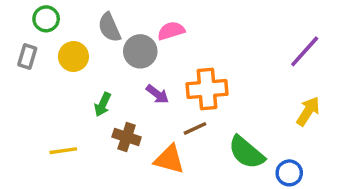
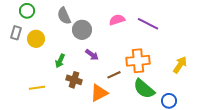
pink semicircle: (171, 31) -> (117, 20), moved
purple line: (305, 51) -> (148, 24), moved, turned 75
yellow circle: (73, 57) -> (36, 39), moved
orange cross: (207, 89) -> (138, 61), moved
orange triangle: (169, 159) -> (99, 93), turned -42

